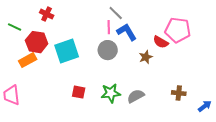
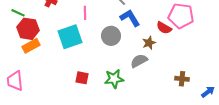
pink line: (109, 27) -> (85, 13), moved
red hexagon: (37, 42) -> (28, 29), moved
gray semicircle: (136, 96) -> (139, 61), moved

